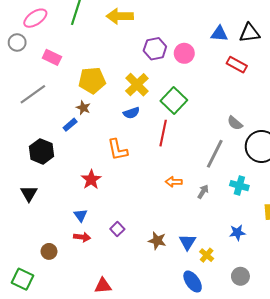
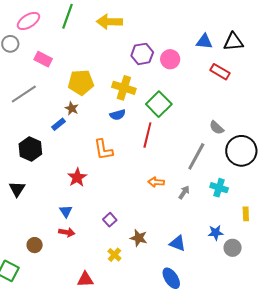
yellow cross: (137, 85) -> (124, 88), turned -30
purple square: (117, 229) -> (110, 220), moved
blue triangle: (188, 242) -> (178, 243), moved, turned -42
yellow cross: (207, 255) -> (114, 255), moved
gray circle: (240, 276) -> (233, 248), moved

